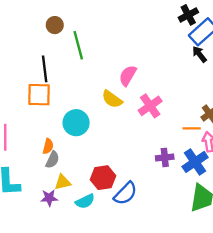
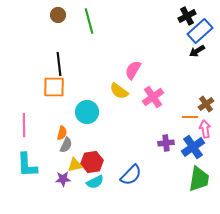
brown circle: (55, 25) -> (58, 15), moved
green line: (78, 45) -> (89, 21), moved
black arrow: (200, 54) -> (197, 51), turned -84
red hexagon: (103, 178) -> (92, 162), moved

